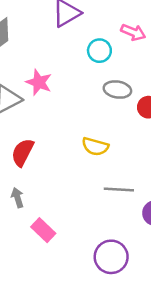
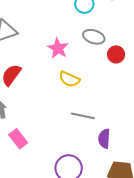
pink star: (39, 82) -> (58, 48), moved

